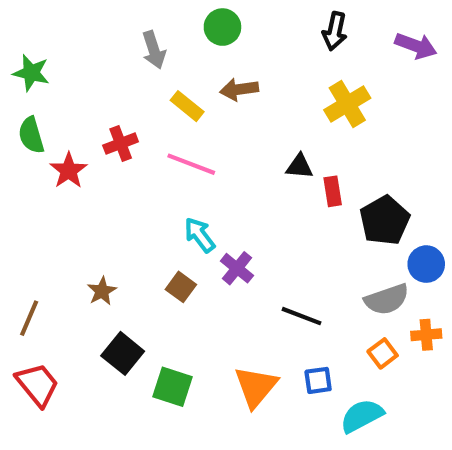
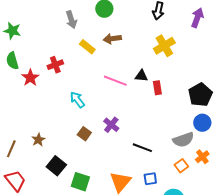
purple arrow: (416, 46) -> (197, 18), turned -90
pink line: (191, 164) -> (115, 81), moved
black pentagon: (385, 220) -> (200, 95), moved
cyan arrow: (200, 235) -> (77, 100), moved
brown star: (102, 291) -> (38, 140), moved
orange cross: (426, 335) -> (202, 157), turned -32

